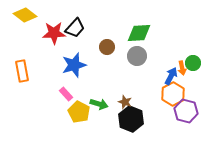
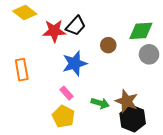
gray circle: (137, 56) -> (149, 54), moved
brown star: (125, 102) -> (127, 101), size x1.6
yellow pentagon: (79, 112) -> (63, 116), moved

